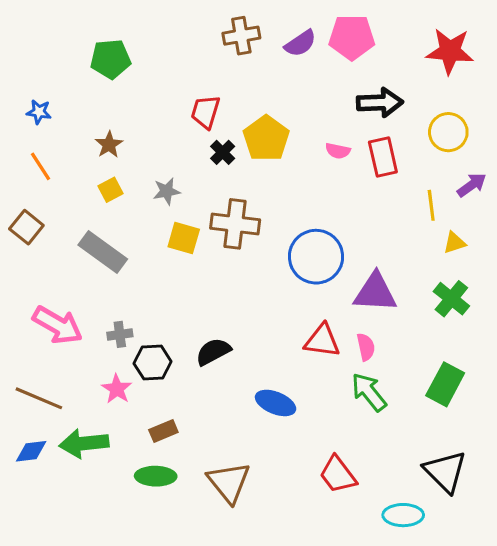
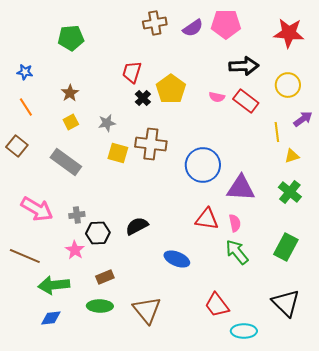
red rectangle: (383, 157) -> (246, 101), turned -40
blue diamond: (31, 451) -> (51, 318), moved
cyan ellipse: (403, 515) -> (244, 331), moved

